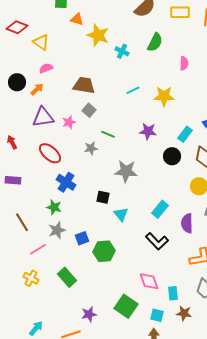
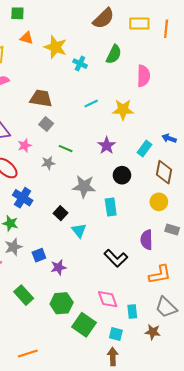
orange triangle: (77, 19) -> (27, 38), moved
pink semicircle: (184, 63) -> (143, 76), size x1.5
pink star: (69, 122) -> (25, 145), moved
purple star: (148, 131) -> (107, 145), turned 30
black circle: (172, 156) -> (122, 175), moved
black square: (103, 197) -> (60, 213), turned 32
cyan rectangle: (160, 209) -> (111, 207), moved, turned -48
green hexagon: (104, 251) -> (62, 303), moved
brown star: (184, 313) -> (153, 332), moved
purple star: (89, 314) -> (58, 267), moved

